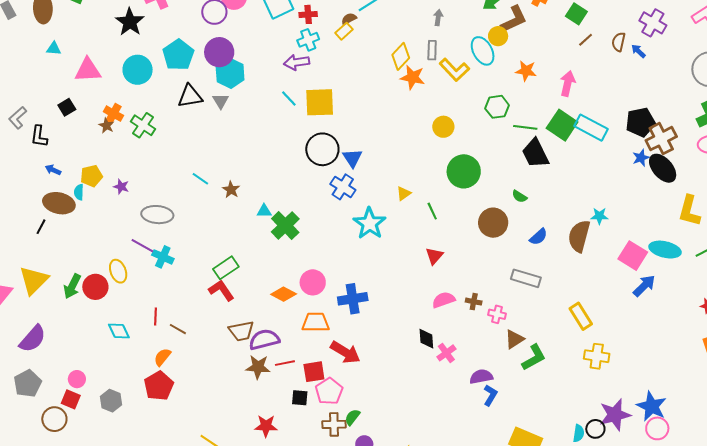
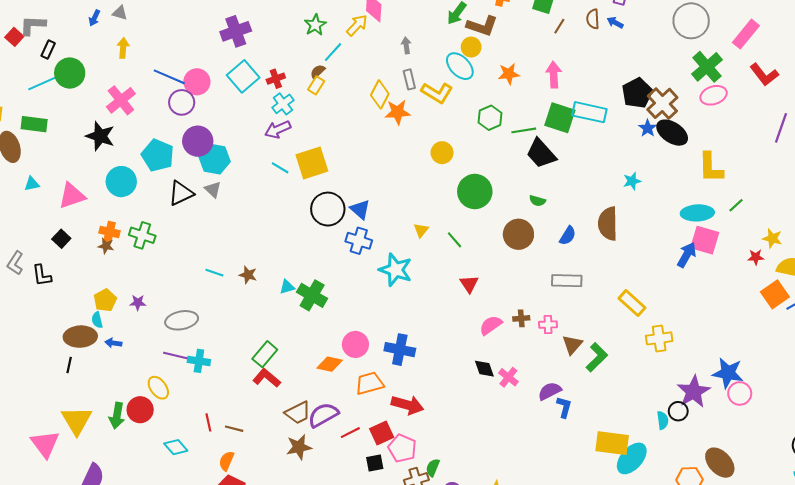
brown L-shape: (514, 19) -> (482, 26), turned 60
blue arrow: (53, 170) -> (113, 343), moved
cyan star: (599, 216) -> (632, 181), moved
pink square: (633, 256) -> (705, 240), moved
blue cross: (353, 299) -> (400, 350), turned 36
brown star: (258, 367) -> (299, 447), moved

